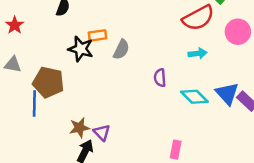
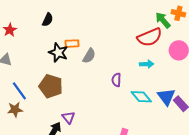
brown pentagon: (48, 82) -> (51, 86), moved
blue line: (34, 104) -> (19, 91), turned -42
brown star: (79, 128) -> (15, 110), moved

